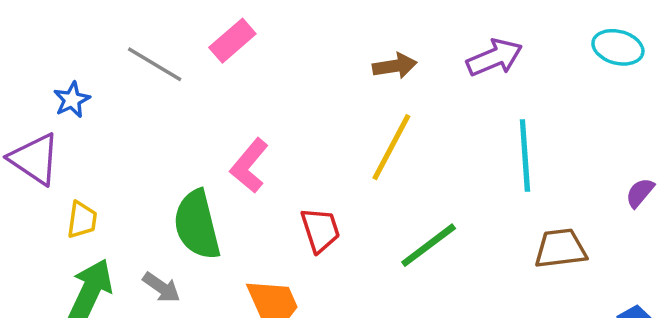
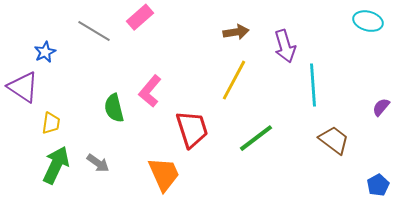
purple arrow: (495, 57) -> (285, 46), moved, turned 96
green semicircle: (197, 225) -> (114, 108), moved, size x0.7
red trapezoid: (320, 230) -> (192, 129), size x1.4
brown trapezoid: (560, 249) -> (334, 140), turned 44

